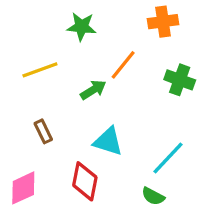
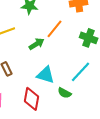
cyan line: (168, 158) -> (81, 72), moved
green semicircle: (153, 196) -> (65, 93), moved

